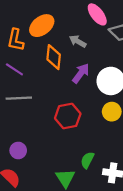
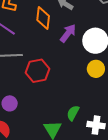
red hexagon: (68, 116) -> (38, 71), moved

